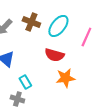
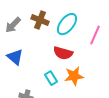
cyan rectangle: (25, 82) -> (51, 78), moved

